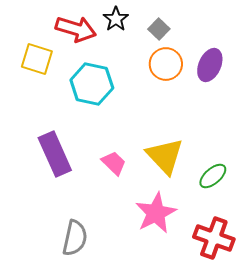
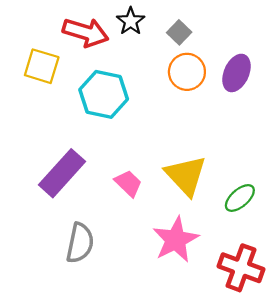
purple rectangle: (55, 154) -> (62, 173), turned 66
gray semicircle: (75, 238) -> (80, 243), moved

